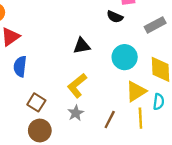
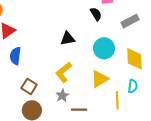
black semicircle: (115, 17) -> (96, 14), turned -144
yellow triangle: (136, 91) -> (100, 79), moved
brown line: (110, 120) -> (79, 110), moved, turned 63

